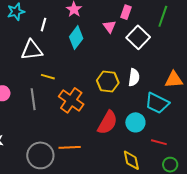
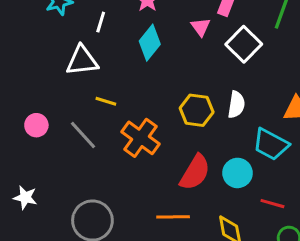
gray line: (33, 99) -> (83, 135), turned -35
orange line: (70, 147) -> (173, 217), moved

